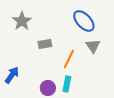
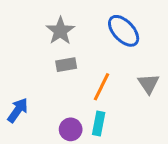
gray star: (22, 21) -> (60, 31), moved
gray triangle: (93, 46) -> (149, 84), moved

